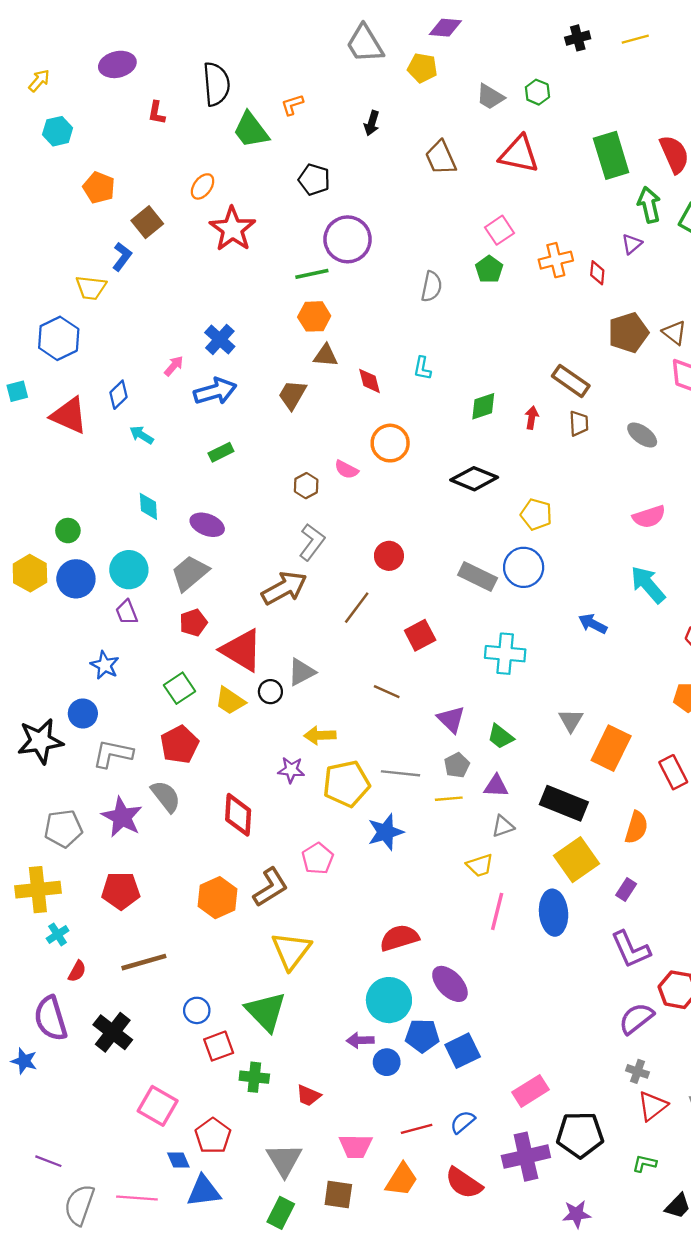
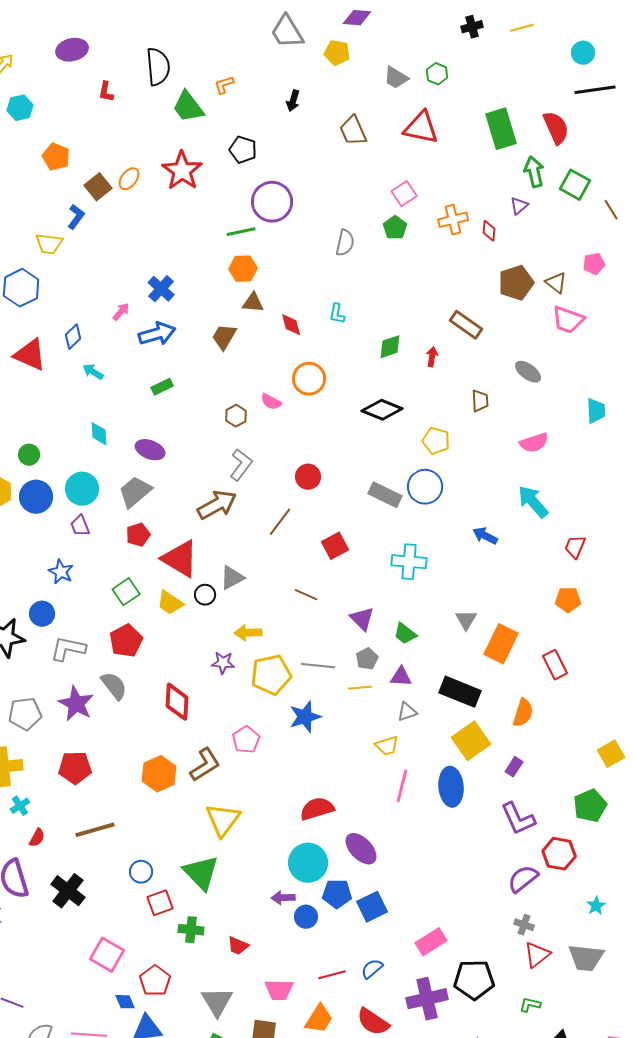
orange ellipse: (203, 186) -> (129, 179), moved
red star: (232, 229) -> (182, 171), moved
brown trapezoid: (579, 423) -> (480, 401), moved

